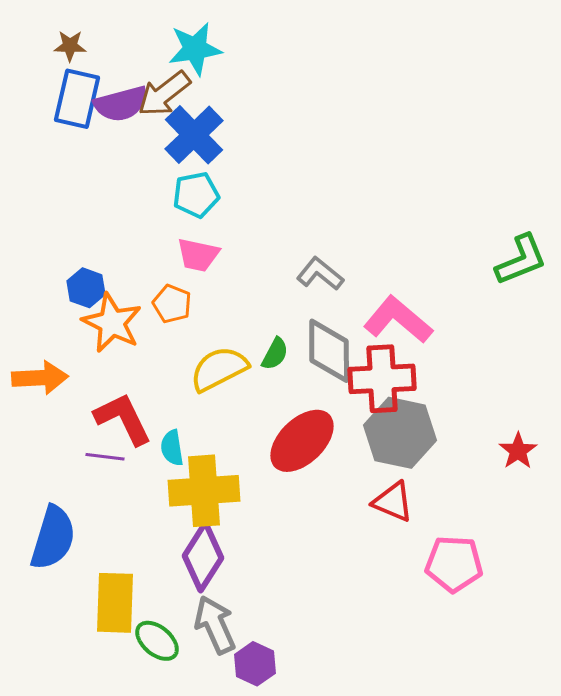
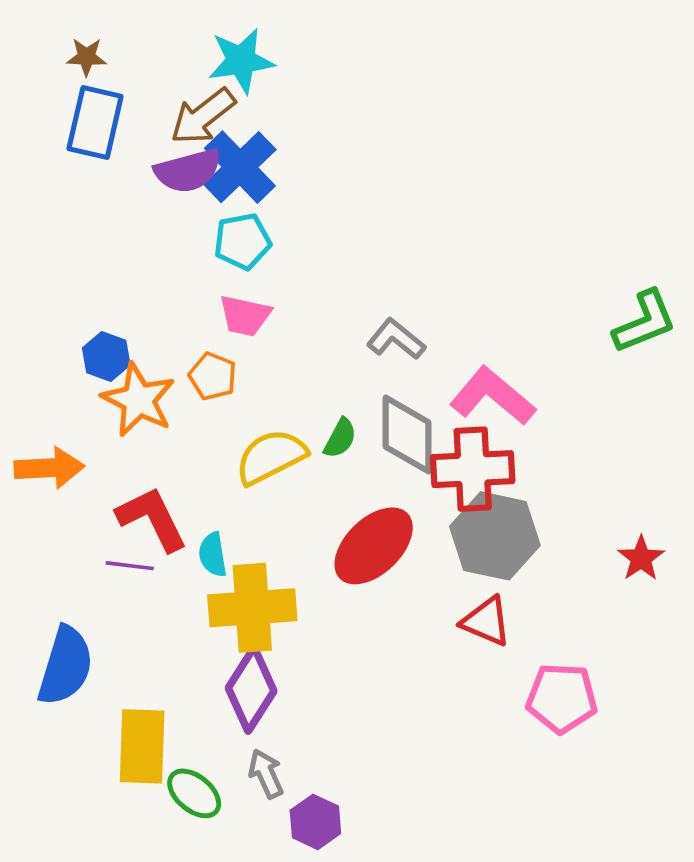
purple semicircle: (121, 104) -> (188, 171), moved
gray arrow: (215, 625) -> (266, 774), size x0.7

